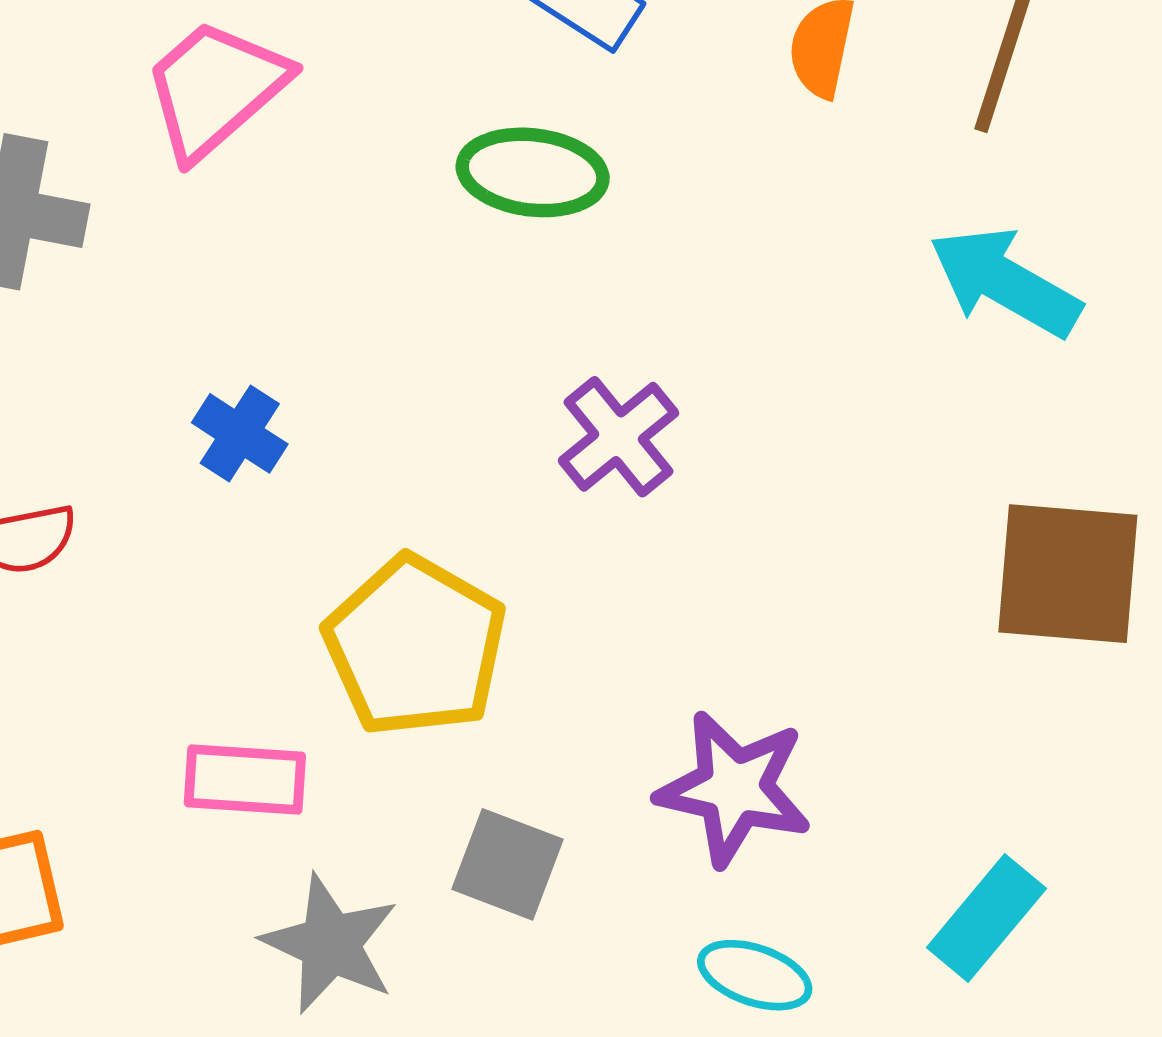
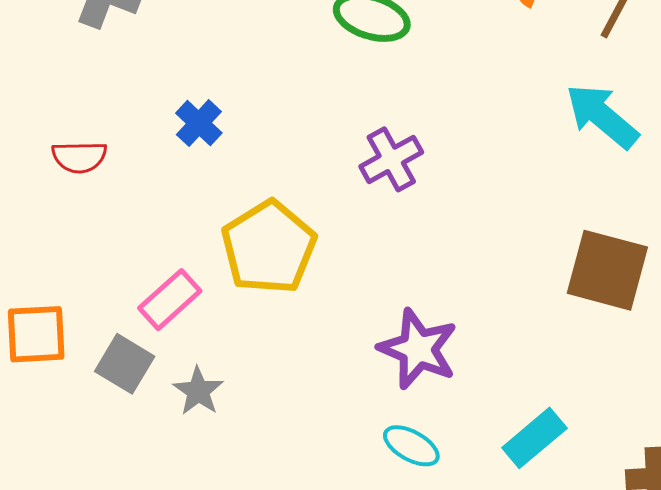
pink rectangle: (245, 779) -> (170, 300), turned -56
gray square: (507, 864) -> (125, 364), moved
gray star: (330, 944) -> (198, 391), size x0.7

